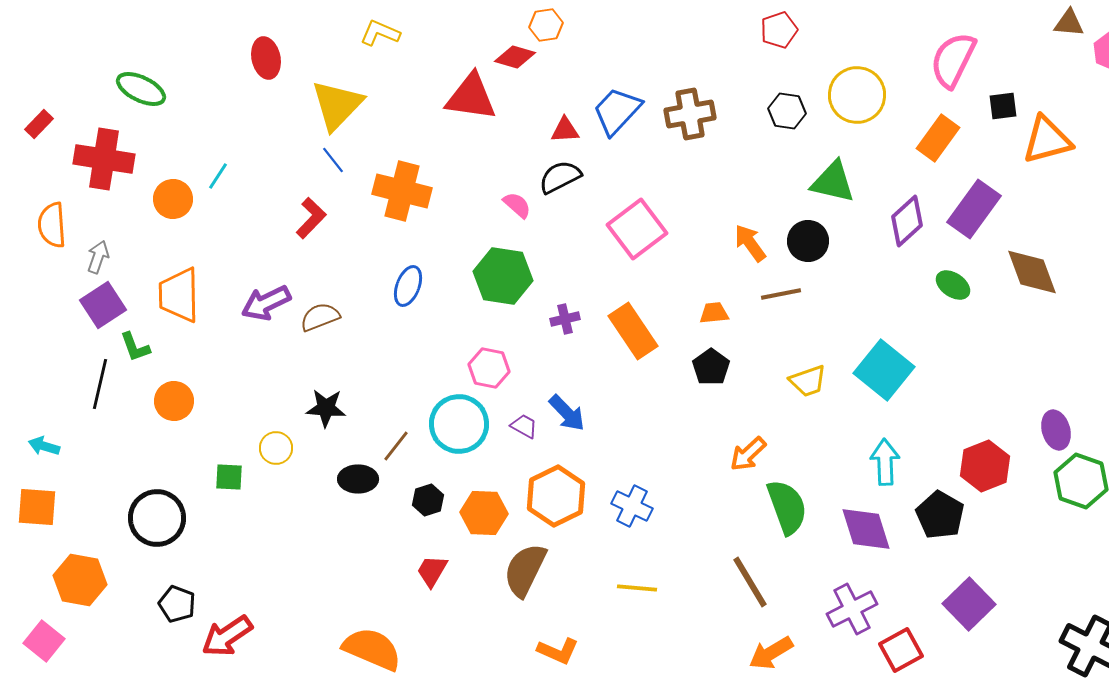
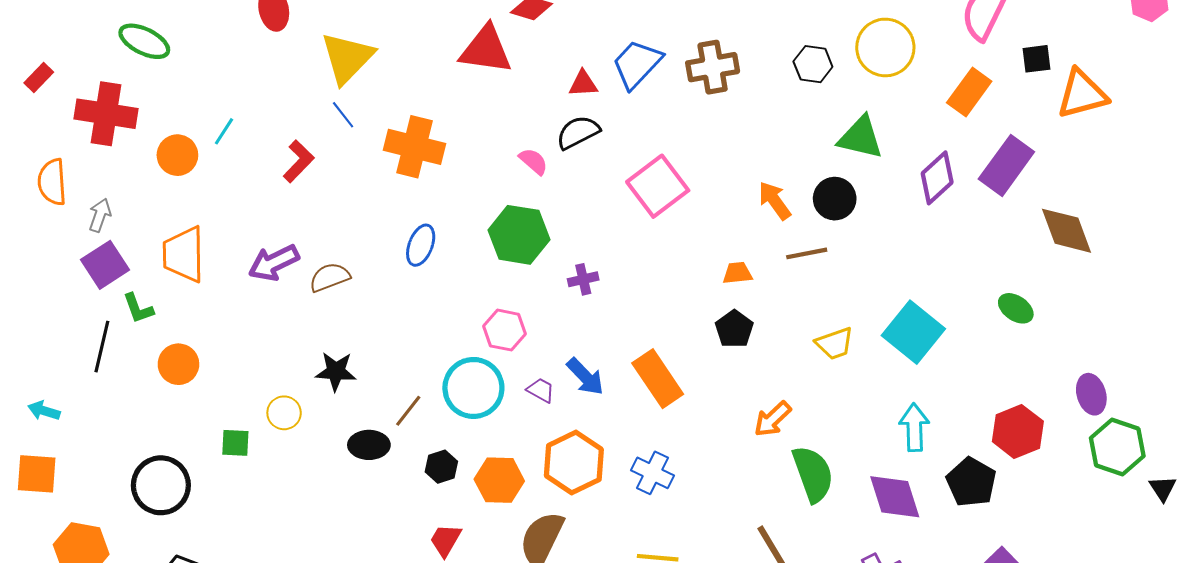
red L-shape: (311, 218) -> (299, 161), moved
green ellipse: (953, 285) -> (1016, 308), moved
orange rectangle: (633, 331) -> (658, 379), moved

